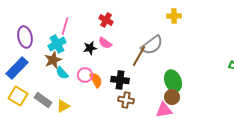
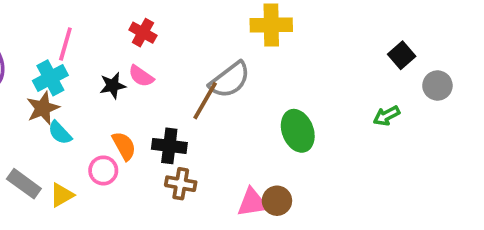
yellow cross: (174, 16) -> (271, 25), size x1.5
pink circle: (85, 75) -> (103, 170), moved
green ellipse: (173, 81) -> (298, 131), moved
brown circle: (172, 97) -> (277, 201), moved

